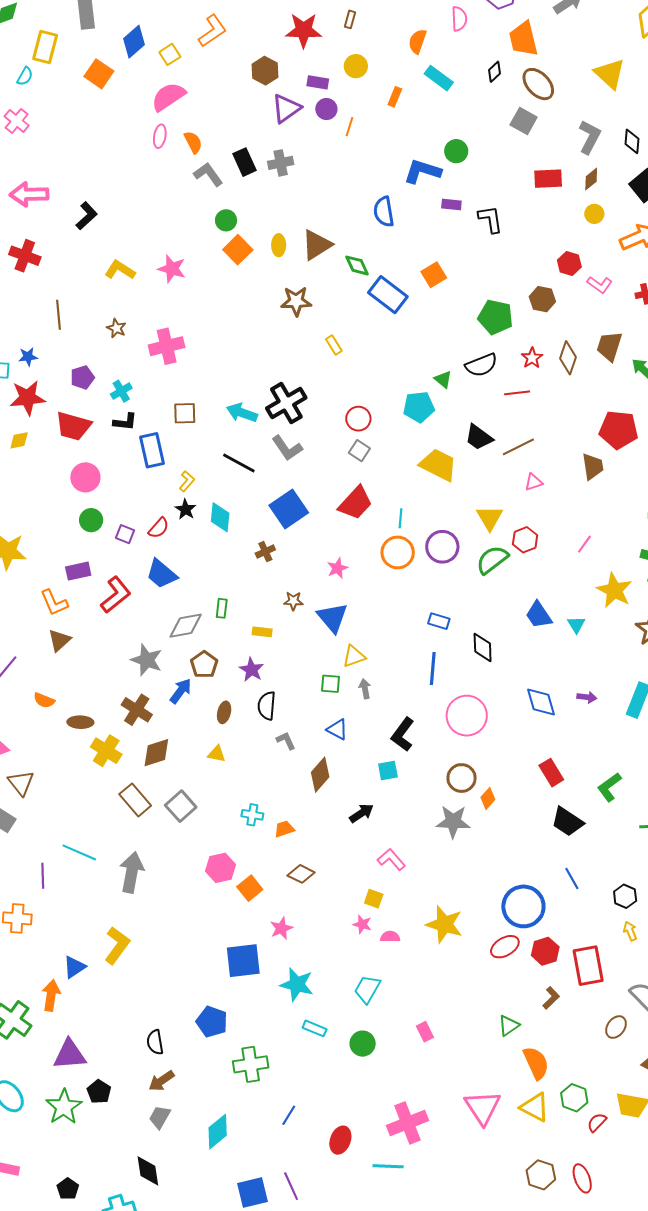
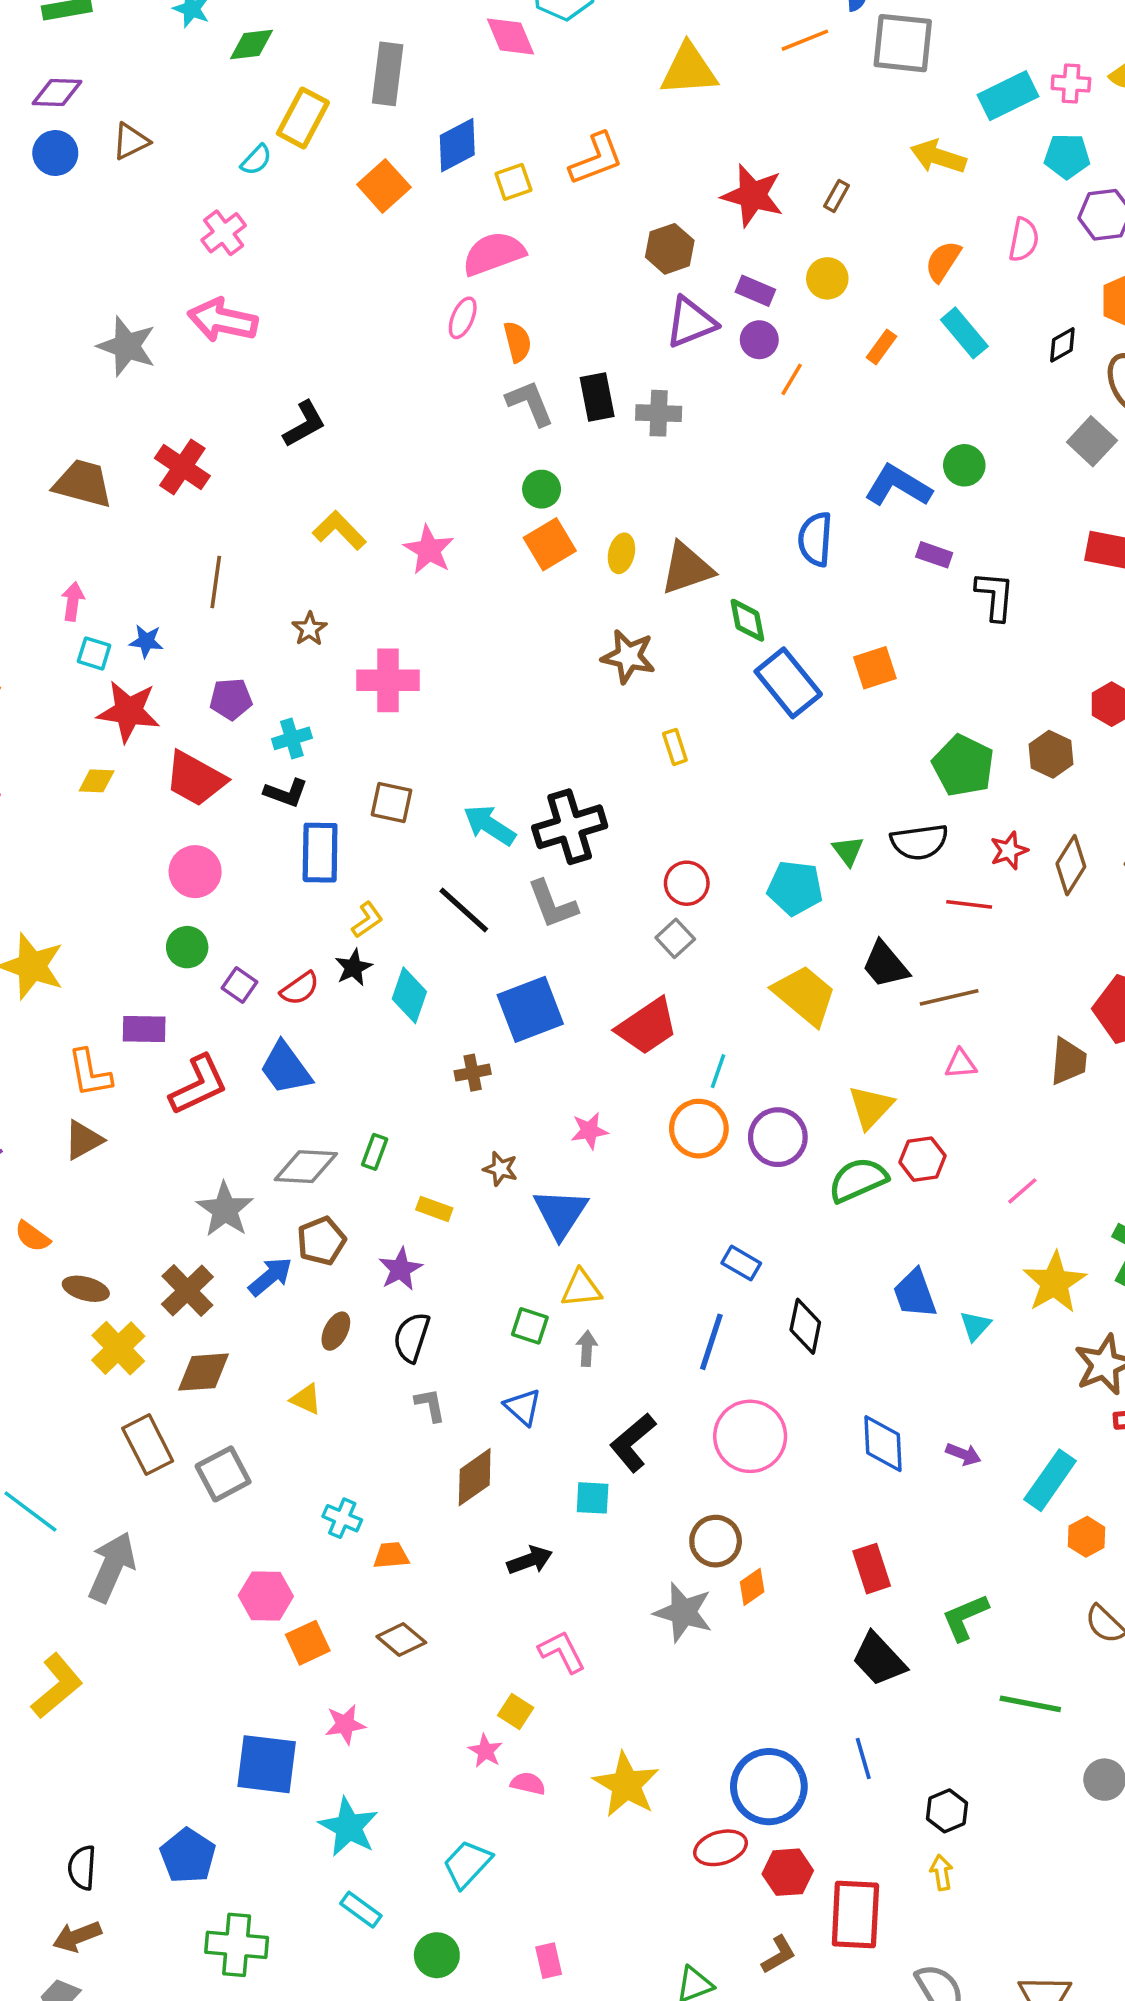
pink arrow: (29, 194) -> (223, 320), moved

